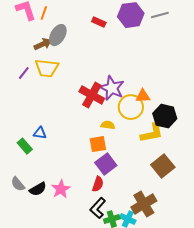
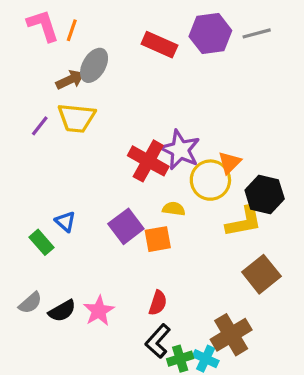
red rectangle: (99, 22) -> (159, 45), size x1.5
orange triangle: (143, 96) -> (230, 163), turned -42
blue triangle: (40, 133) -> (65, 222), turned 32
purple square: (106, 164) -> (126, 226), moved
gray semicircle: (18, 184) -> (30, 303), turned -91

